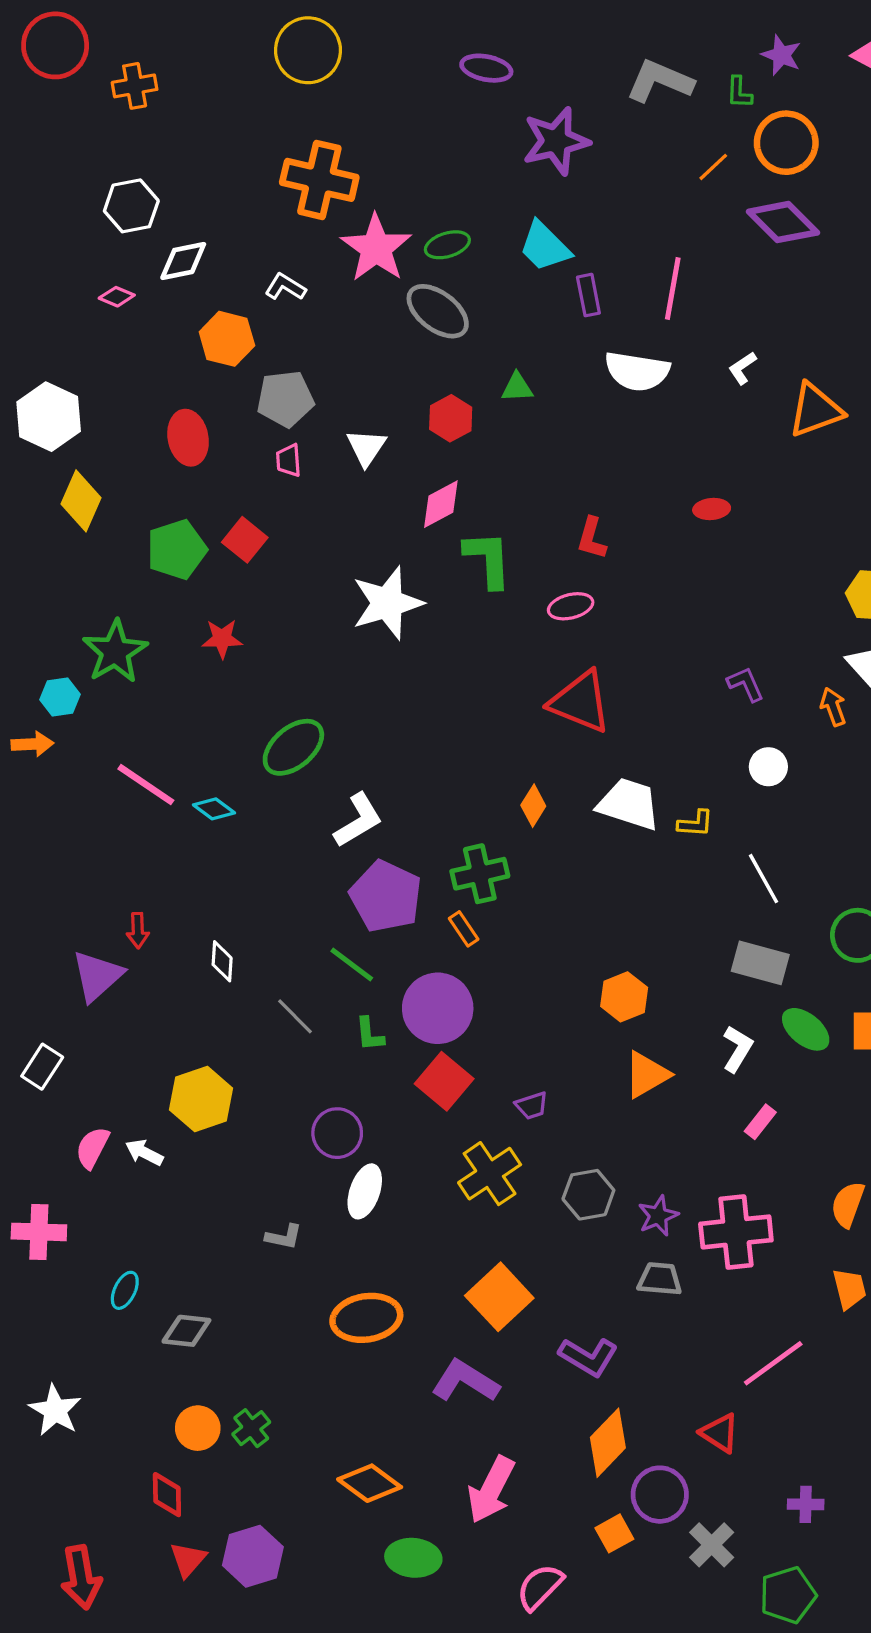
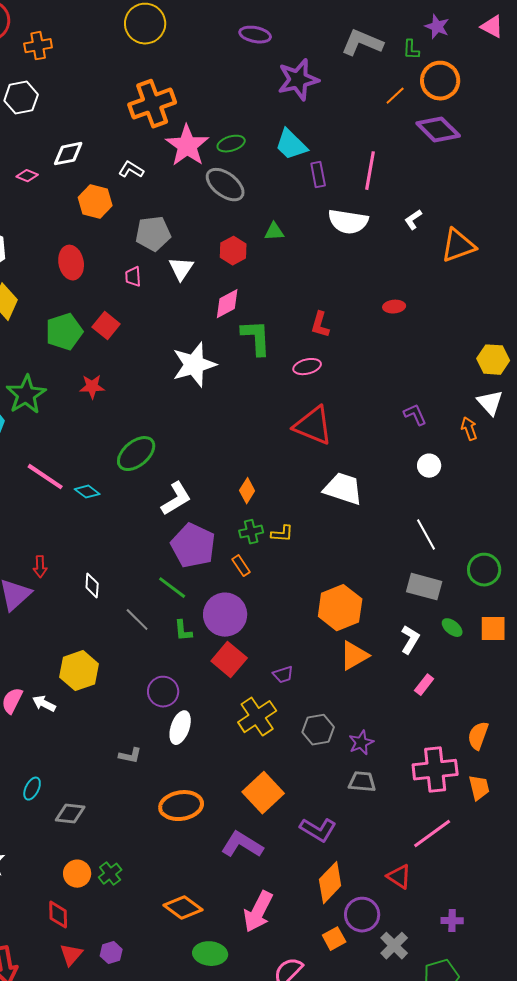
orange cross: (319, 180) -> (152, 104), turned -33
white hexagon: (131, 206) -> (21, 98), moved
gray pentagon: (285, 399) -> (153, 234), moved
orange diamond: (533, 806) -> (247, 491), moved
yellow L-shape: (695, 823) -> (282, 534), moved
green cross: (480, 874) -> (251, 532), size x0.7
orange hexagon: (624, 997) -> (340, 608), size x1.5
green ellipse: (806, 1029) -> (452, 628), size x0.7
pink cross: (736, 1232) -> (435, 770), moved
purple hexagon: (253, 1556) -> (111, 953), size x0.6

